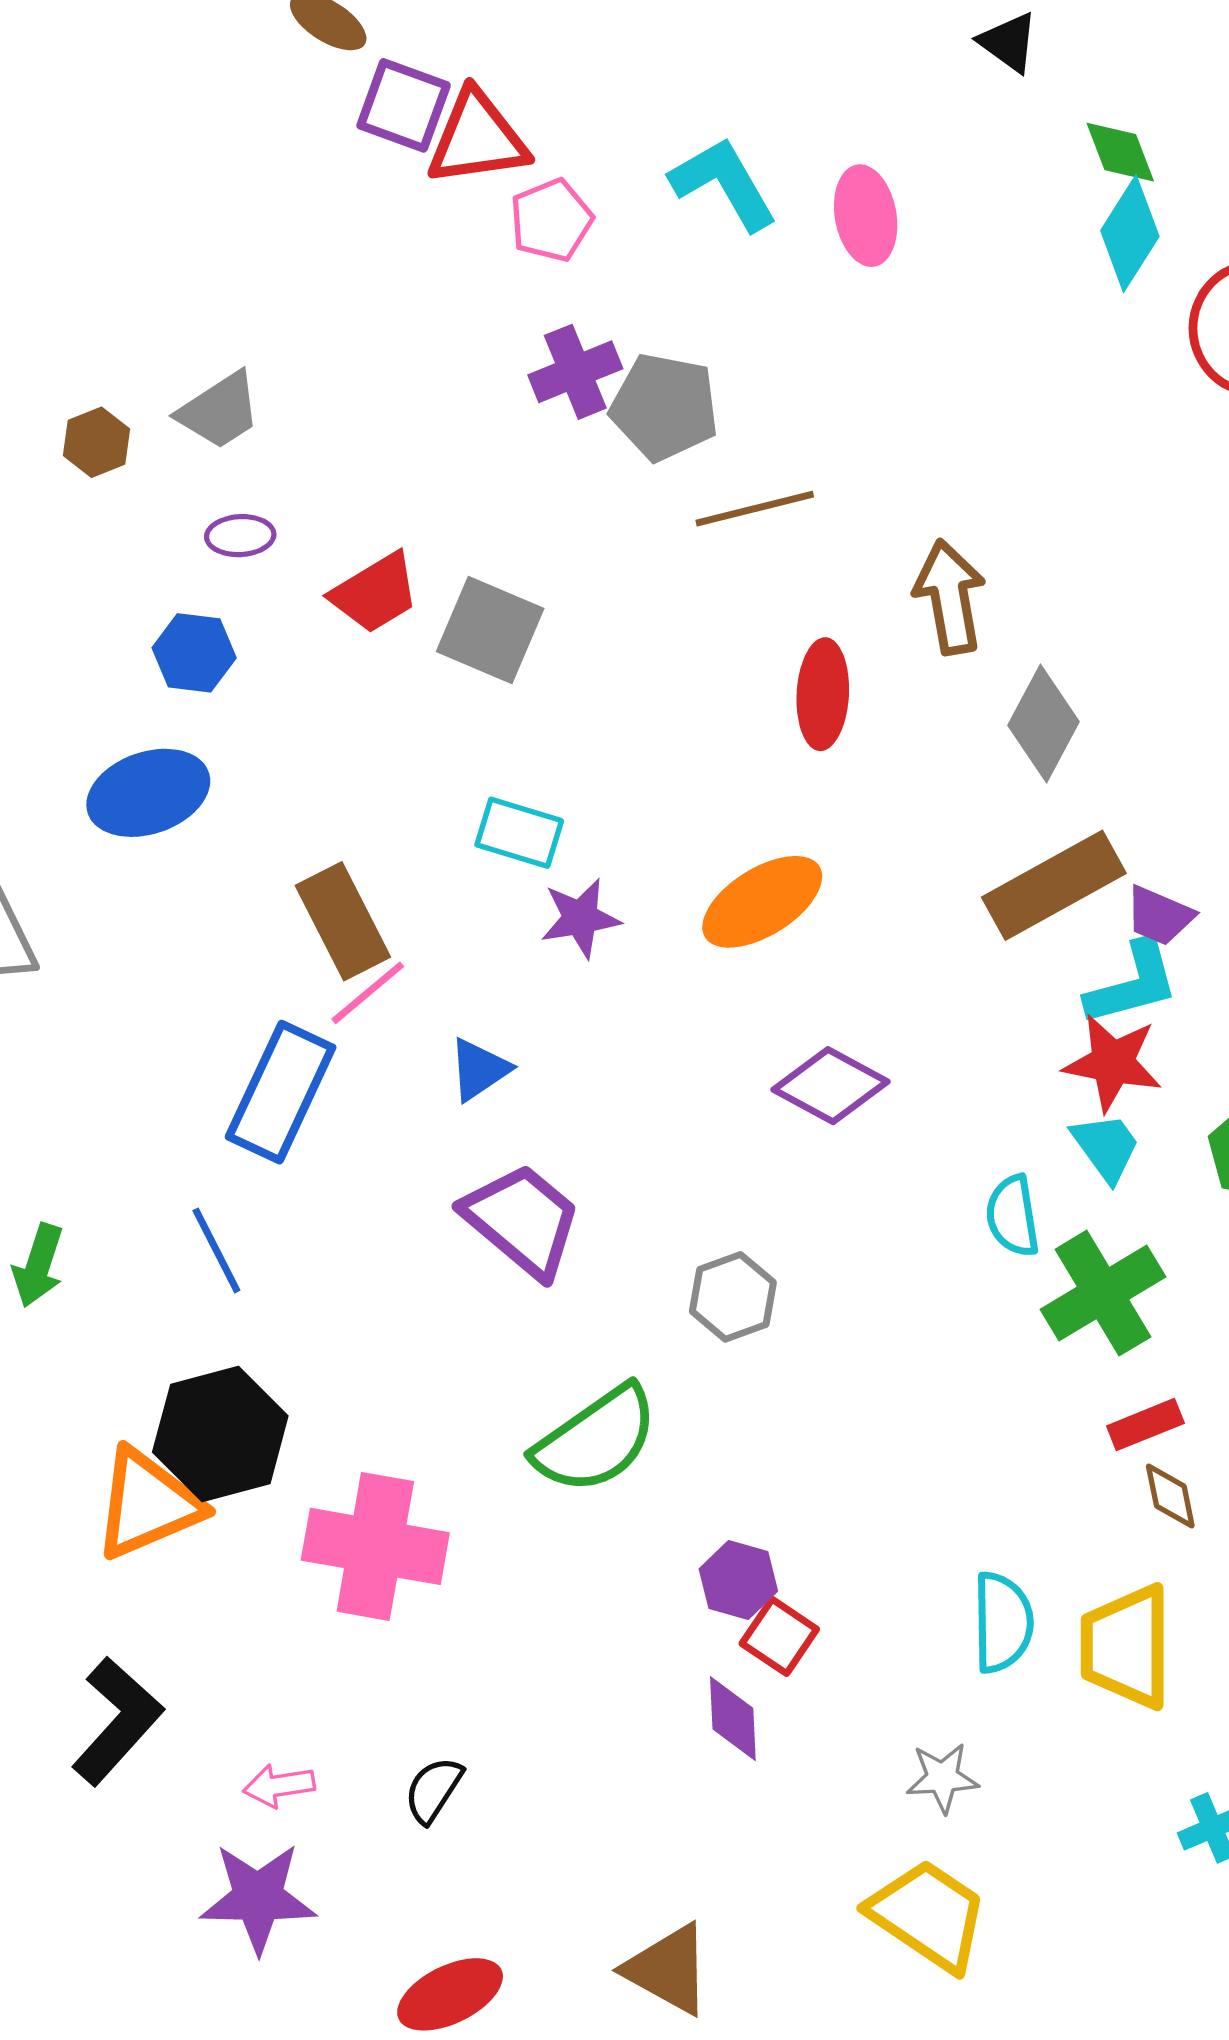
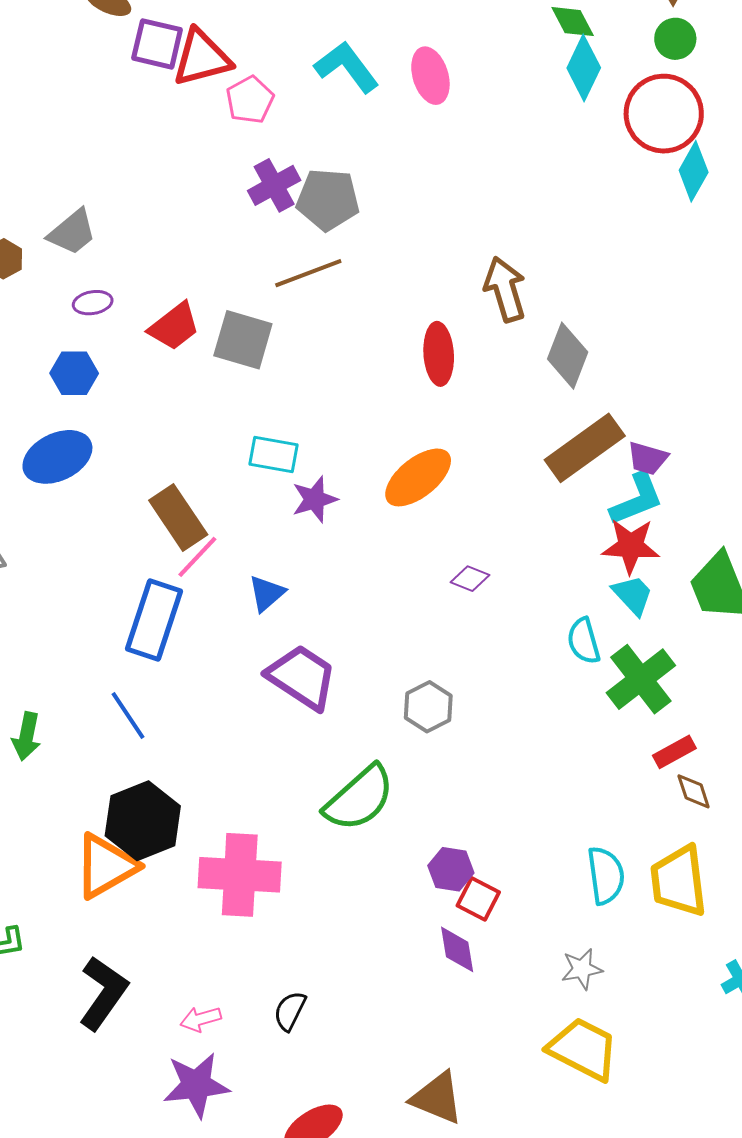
brown line: (755, 509) -> (308, 273), moved
purple diamond: (831, 1086) -> (470, 579), size x0.6

